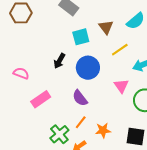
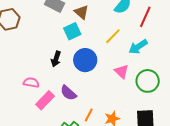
brown triangle: (106, 27) -> (81, 12), moved
pink semicircle: (21, 73) -> (31, 83), moved
purple semicircle: (80, 98) -> (68, 93), moved

